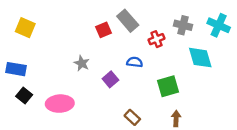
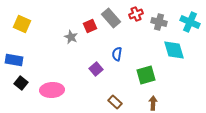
red cross: (156, 39) -> (136, 14), moved
blue semicircle: (135, 62) -> (117, 54), turned -88
gray star: (82, 63) -> (71, 37), moved

